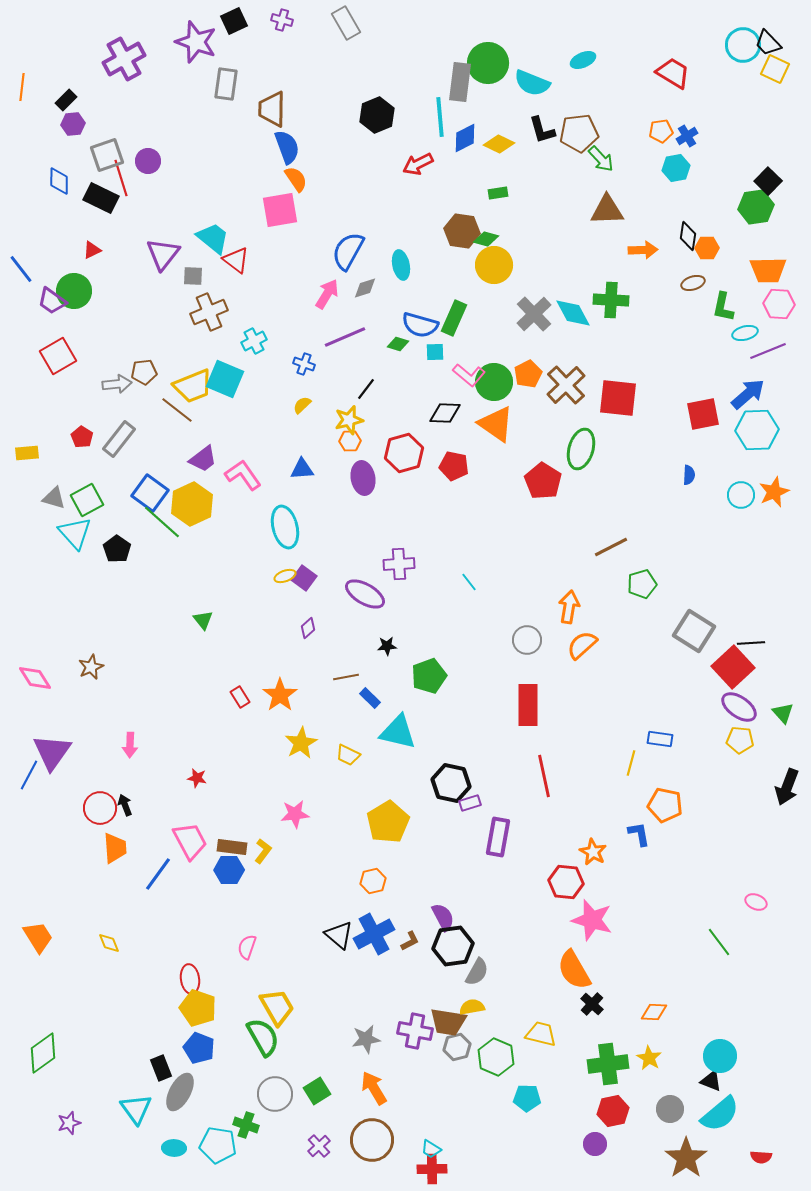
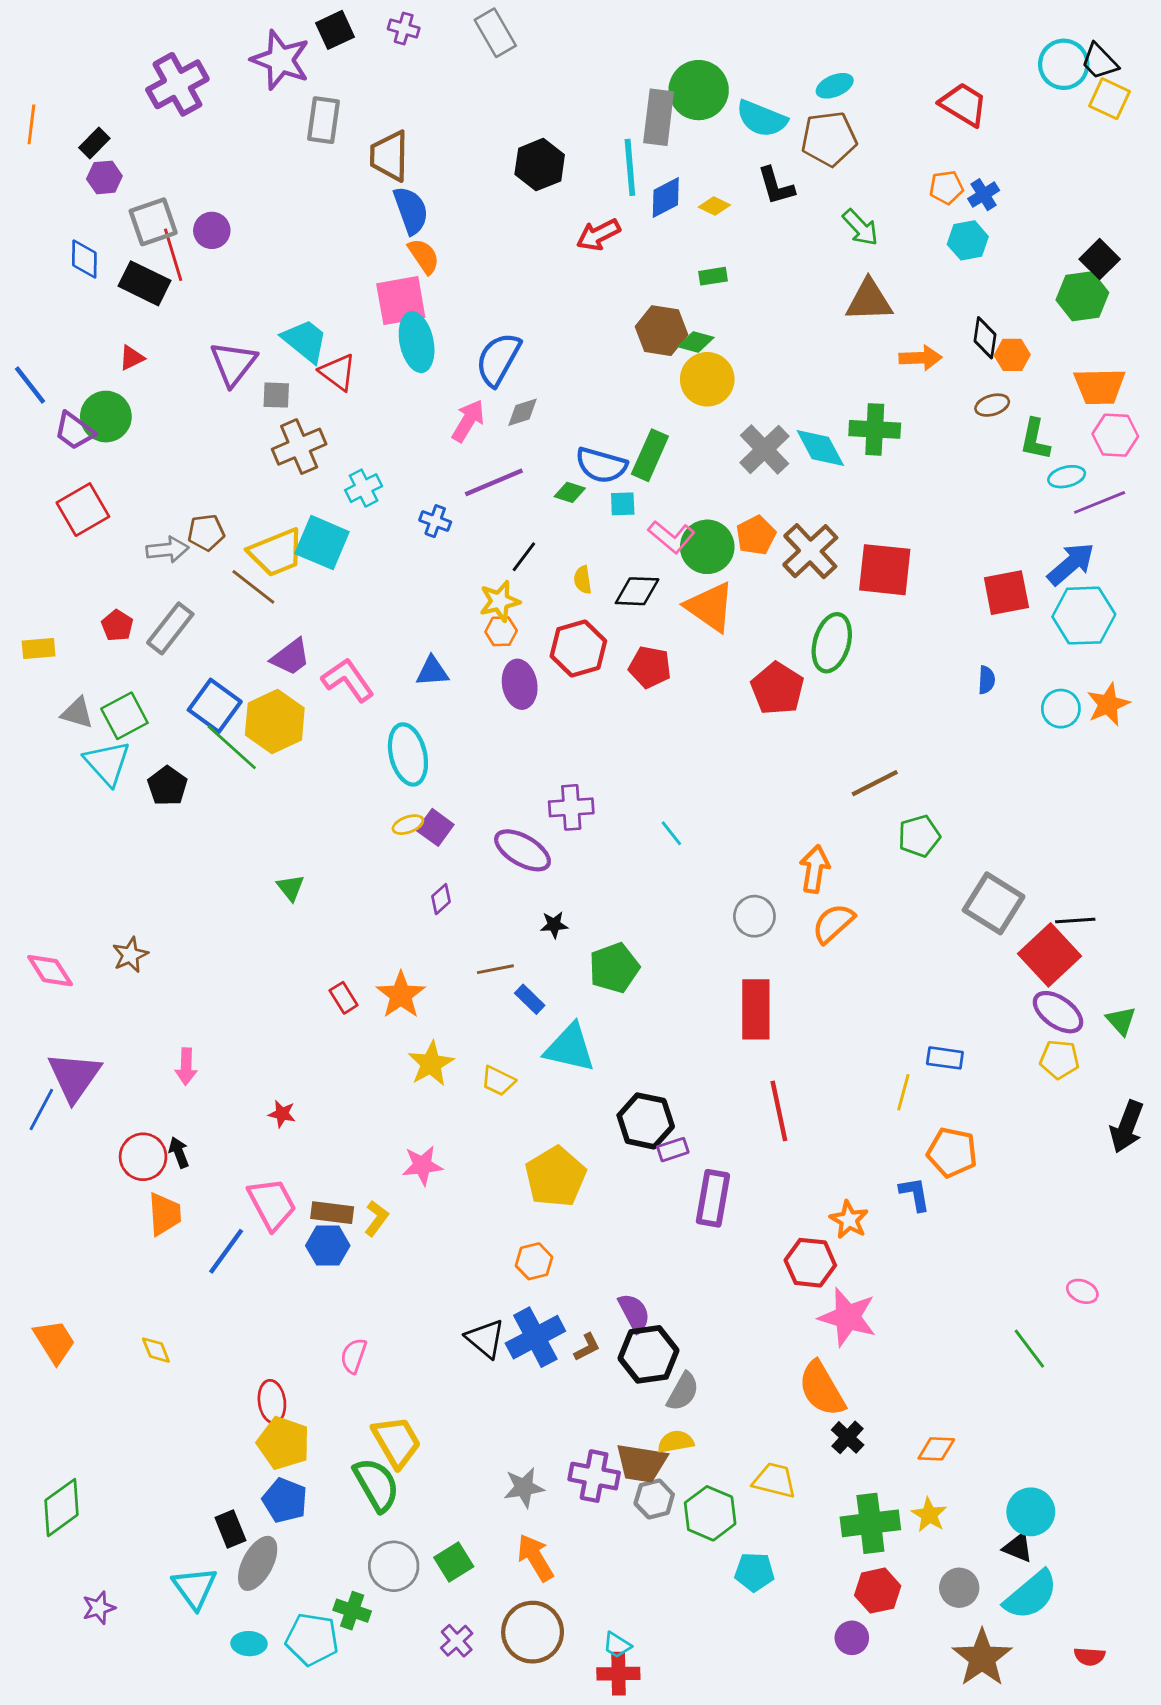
brown pentagon: (579, 133) -> (829, 139), moved
yellow diamond: (499, 144) -> (714, 206), size x0.7
cyan ellipse: (401, 265) -> (417, 342), moved, size x1.4
yellow semicircle: (302, 405) -> (583, 580), moved, turned -54

